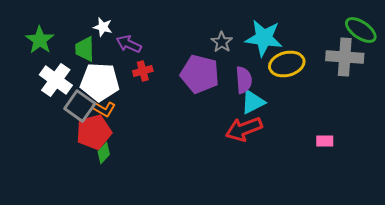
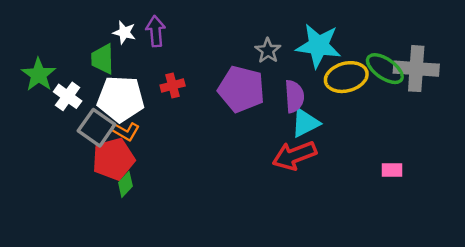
green ellipse: (361, 30) -> (385, 69), moved
green star: (40, 40) -> (39, 75), moved
purple arrow: (129, 44) -> (156, 31), moved, turned 60
white cross: (56, 80) -> (68, 96), size x0.7

